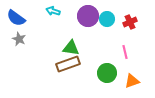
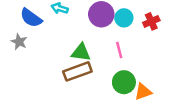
blue semicircle: (16, 18) -> (31, 18), moved
pink line: (125, 52) -> (119, 50), moved
orange triangle: (132, 81) -> (143, 92), moved

